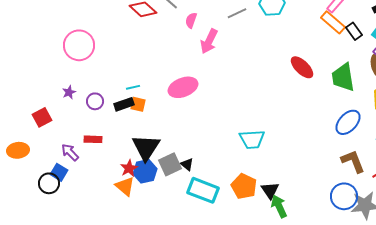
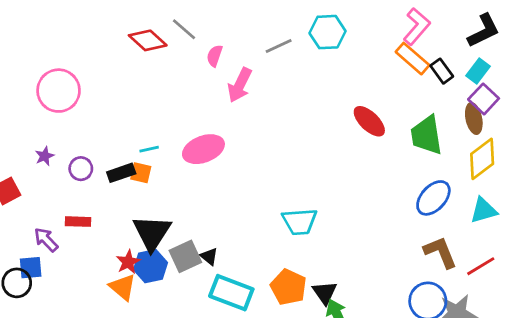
cyan line: (133, 87) -> (149, 149), moved
blue square: (59, 172) -> (31, 268), turned -36

